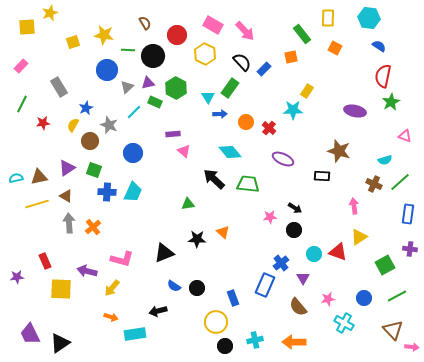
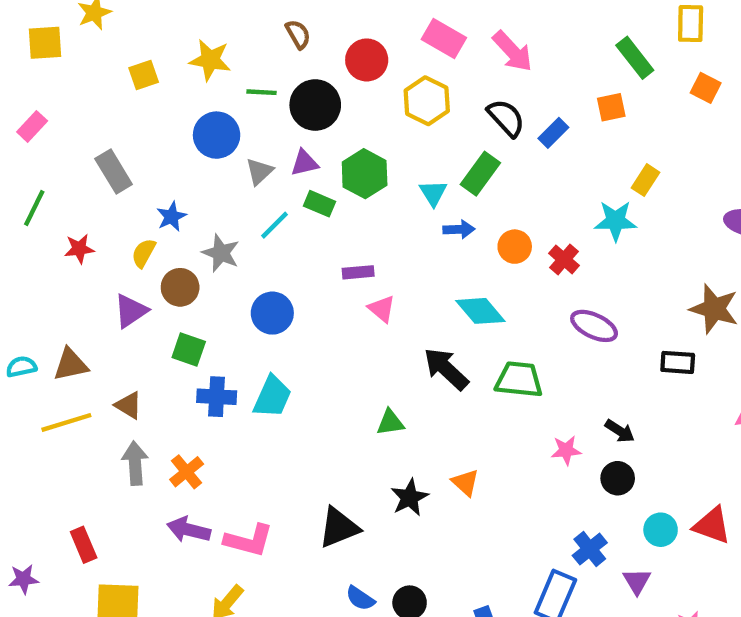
purple triangle: (67, 168) -> (131, 311), moved
black star: (197, 239) -> (410, 498), turned -30
purple arrow: (87, 271) -> (189, 530), moved

